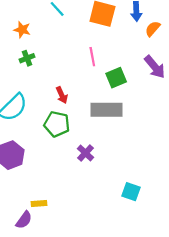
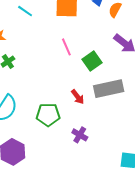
red arrow: (62, 95) -> (78, 97), moved
gray rectangle: (107, 110) -> (109, 89), moved

